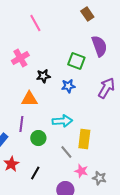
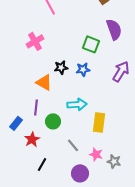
black star: (43, 76) -> (61, 67), moved
orange triangle: (29, 99) -> (44, 82), turned 30
gray line: (66, 152) -> (73, 145), moved
red star: (11, 164) -> (32, 139), moved
black line: (35, 173) -> (42, 164), moved

